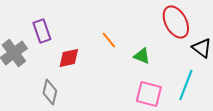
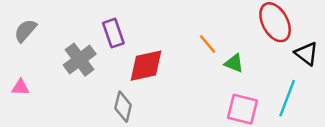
orange line: (109, 40) -> (207, 44), moved
red diamond: (69, 58) -> (146, 66), size x1.4

